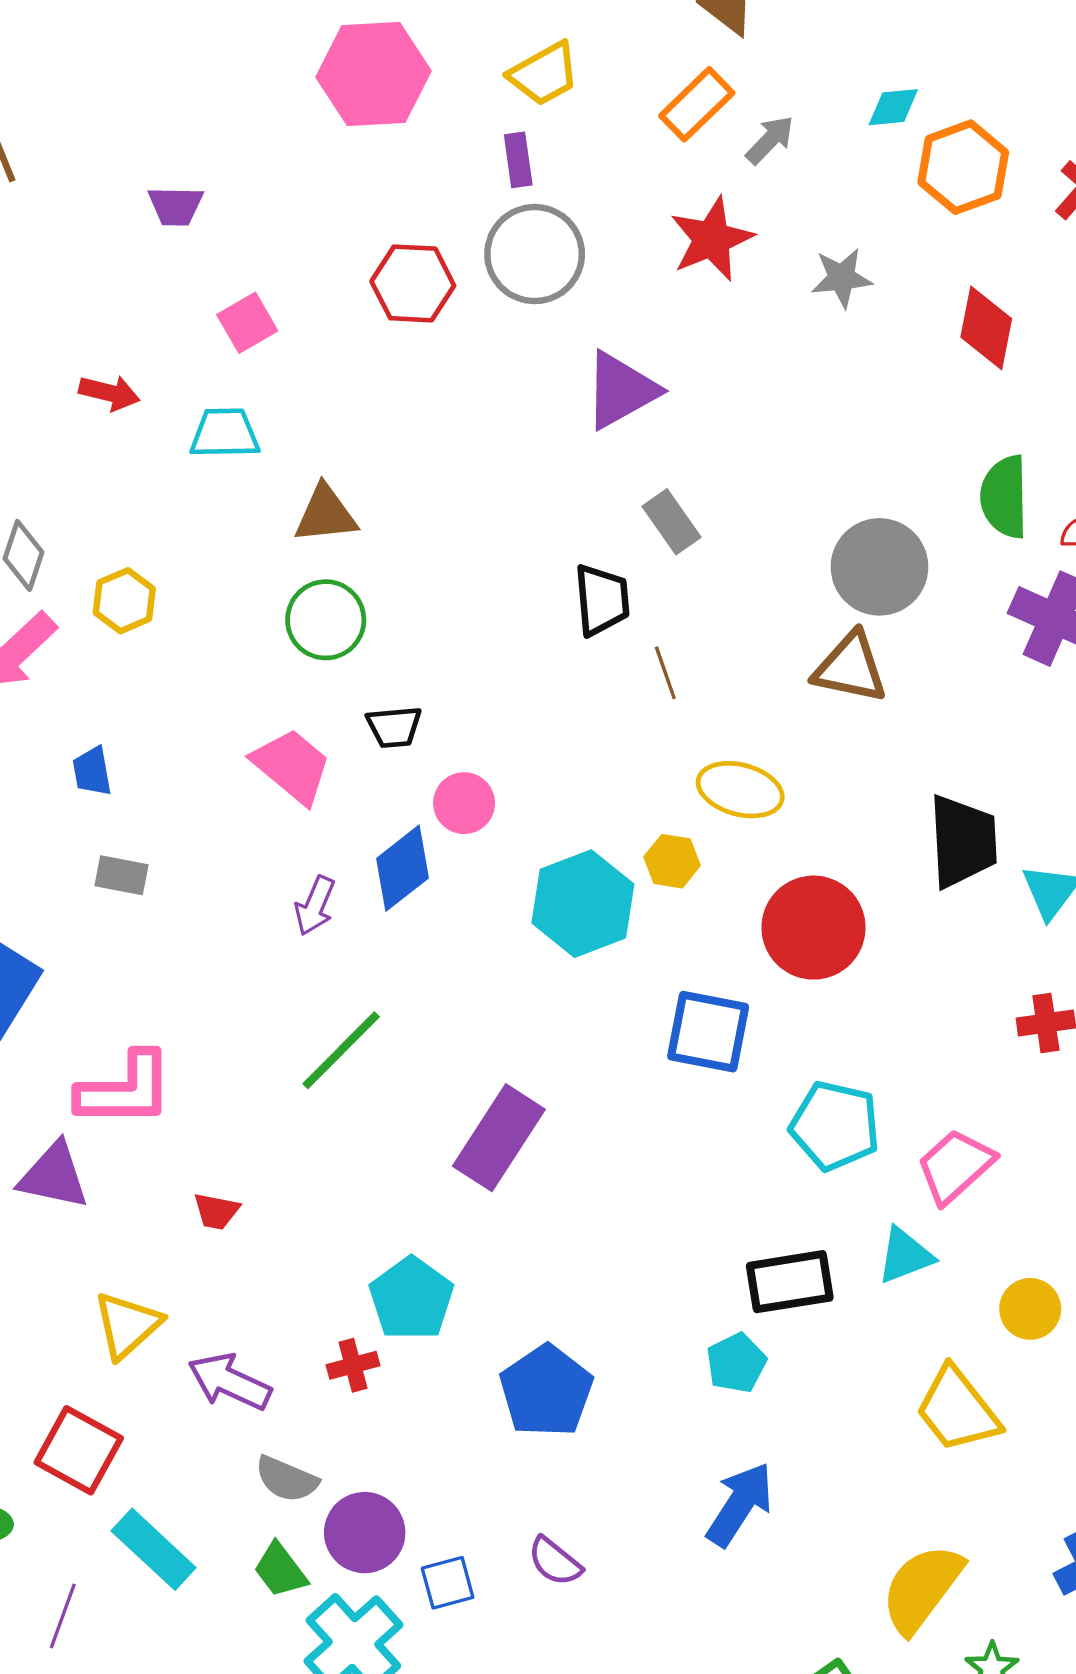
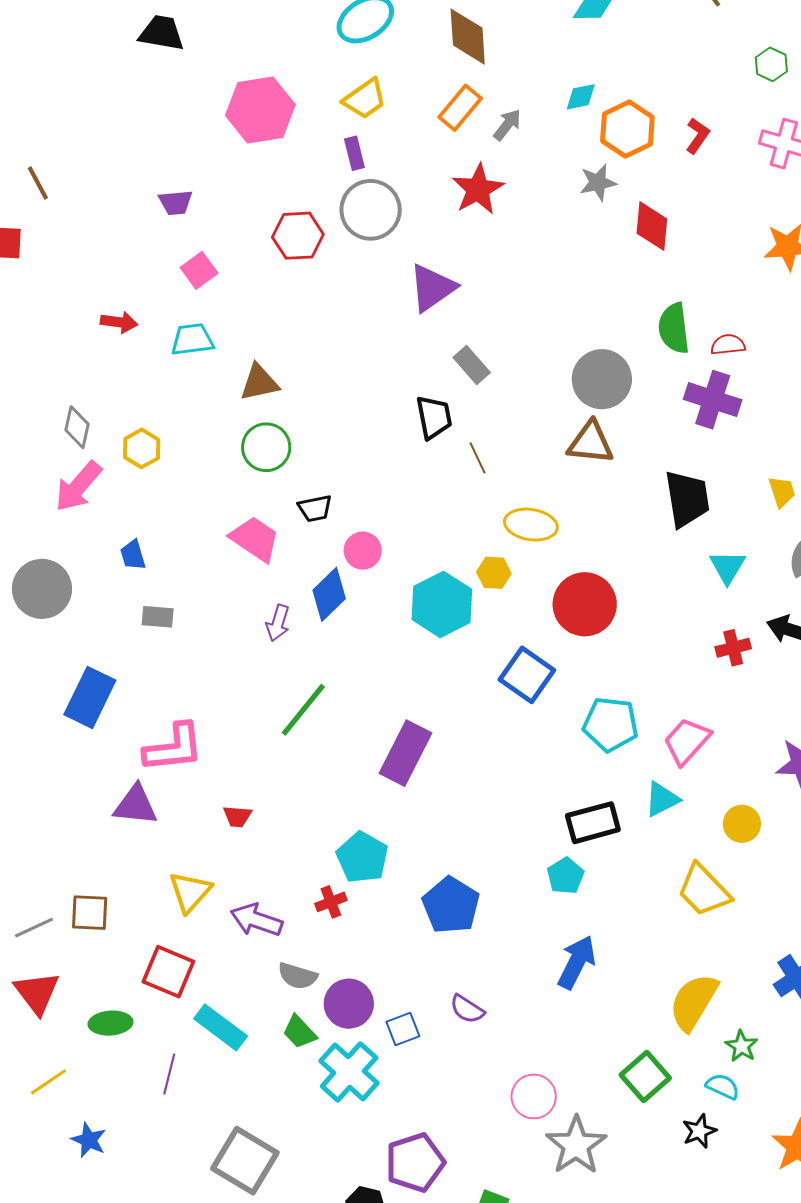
purple trapezoid: (176, 206) -> (176, 202), moved
gray star: (842, 278) -> (598, 182), moved
black trapezoid: (963, 841) -> (687, 499), moved
blue square: (708, 1032) -> (527, 675), turned 30

